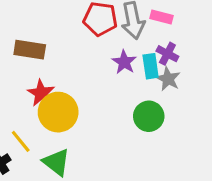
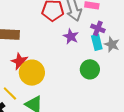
cyan rectangle: (151, 66) -> (97, 42), moved
gray star: (168, 79) -> (112, 44), moved

